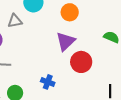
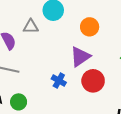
blue cross: (48, 82) -> (59, 81), moved

